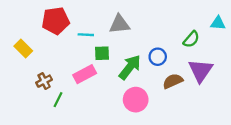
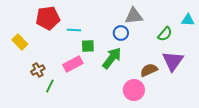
gray triangle: (119, 24) -> (134, 16), moved
blue circle: (158, 57) -> (121, 33), moved
pink circle: (136, 100) -> (134, 90), moved

